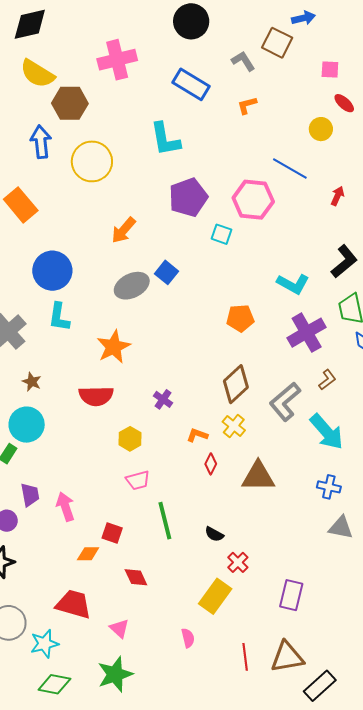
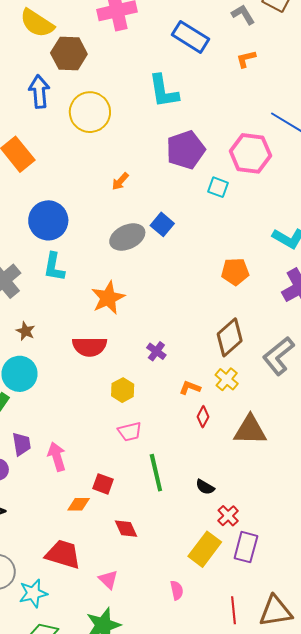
orange arrow: (124, 230) -> (120, 181), size x0.7
purple rectangle: (291, 595) -> (246, 547), moved

